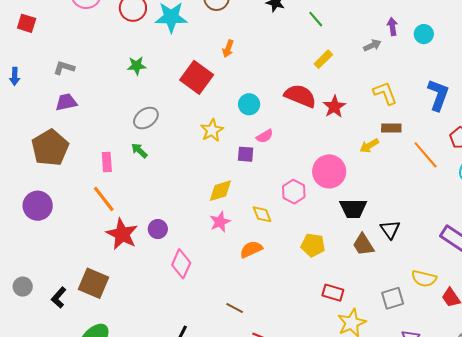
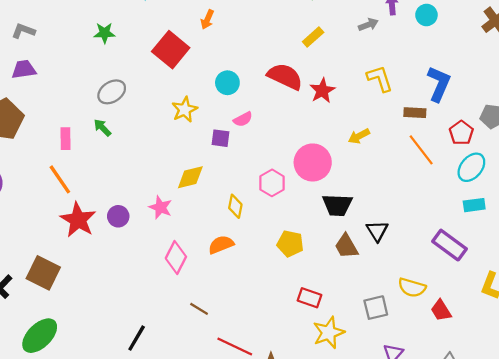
brown rectangle: (391, 128) -> (415, 113), moved
yellow diamond: (262, 214) -> (235, 206), turned 30
pink star: (220, 222) -> (160, 207), moved, turned -30
pink diamond: (181, 264) -> (176, 257), moved

